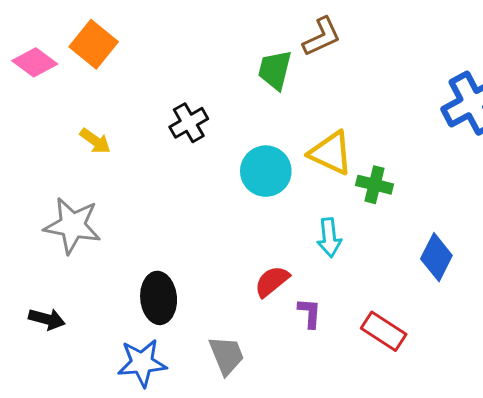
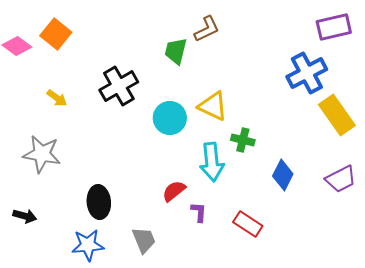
black cross: (189, 123) -> (119, 86), size x1.5
green cross: (375, 185) -> (243, 140), moved
cyan arrow: (329, 238) -> (212, 162), size x1.5

